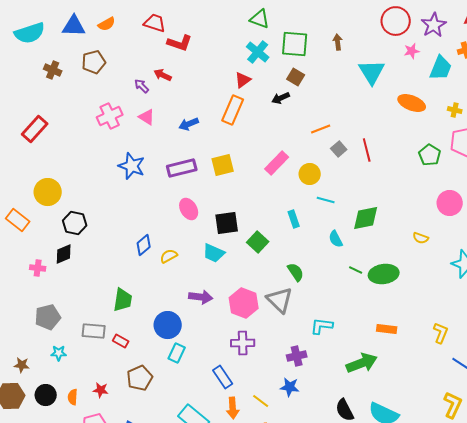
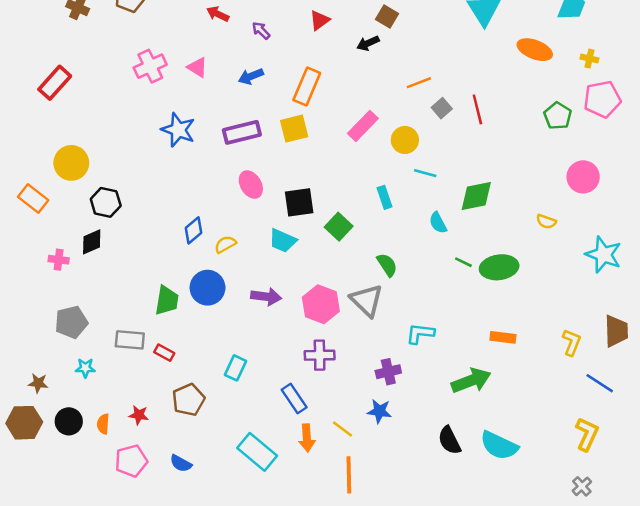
purple arrow: (142, 86) -> (261, 30), moved
orange rectangle: (233, 110) -> (307, 87), moved
blue circle: (168, 325) -> (208, 288), moved

